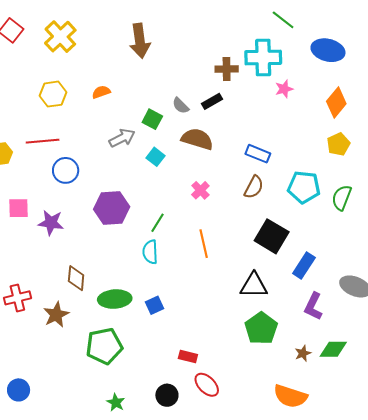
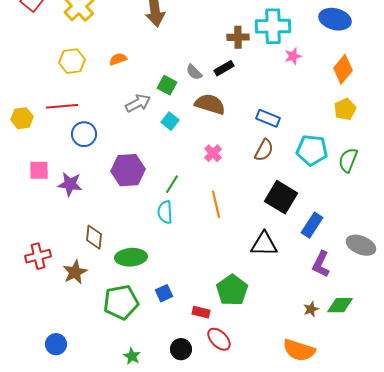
blue square: (154, 305) -> (164, 293), moved
green pentagon: (261, 328) -> (232, 290), moved
blue circle: (19, 390) -> (56, 344), moved

